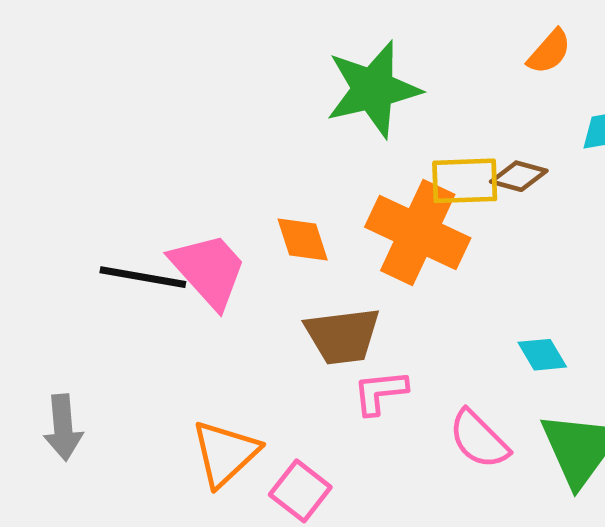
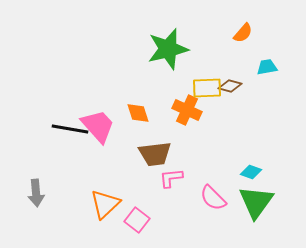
orange cross: (418, 233) -> (187, 110), size x0.7
cyan diamond: (542, 355) -> (251, 172), moved, turned -40

